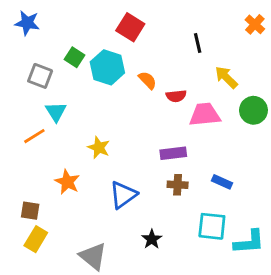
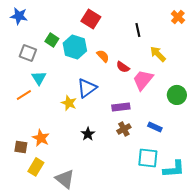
red semicircle: (176, 96) -> (123, 67), turned 40
green circle: (253, 110) -> (177, 95), moved
pink trapezoid: (205, 115) -> (143, 80), turned -45
orange star: (67, 182) -> (41, 138), moved
brown cross: (178, 185) -> (124, 129), turned -32
blue triangle: (123, 195) -> (87, 88), moved
yellow rectangle: (36, 239) -> (36, 167), moved
black star: (152, 239) -> (88, 134), moved

